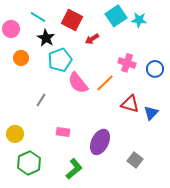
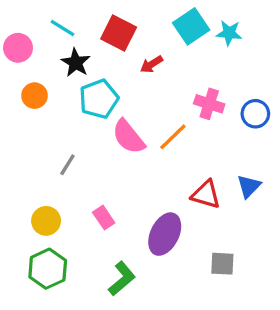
red triangle: (130, 104) -> (206, 194), moved
pink rectangle: (63, 132) -> (104, 218), turned 48
yellow circle: (15, 134) -> (46, 221), moved
gray square: (135, 160) -> (222, 264), turned -35

